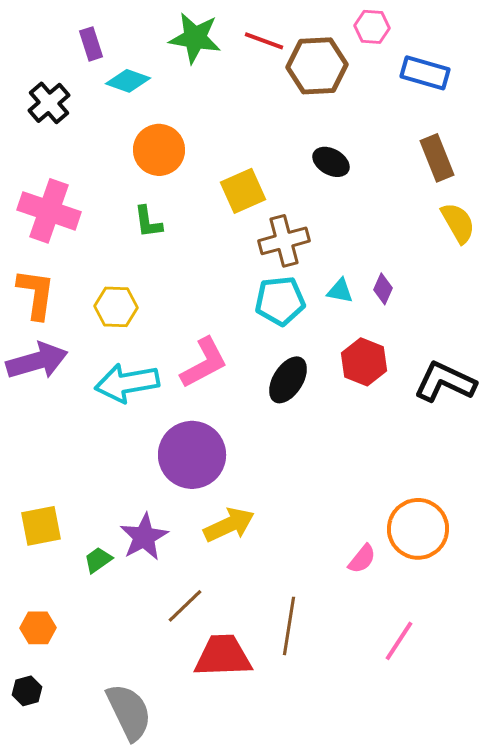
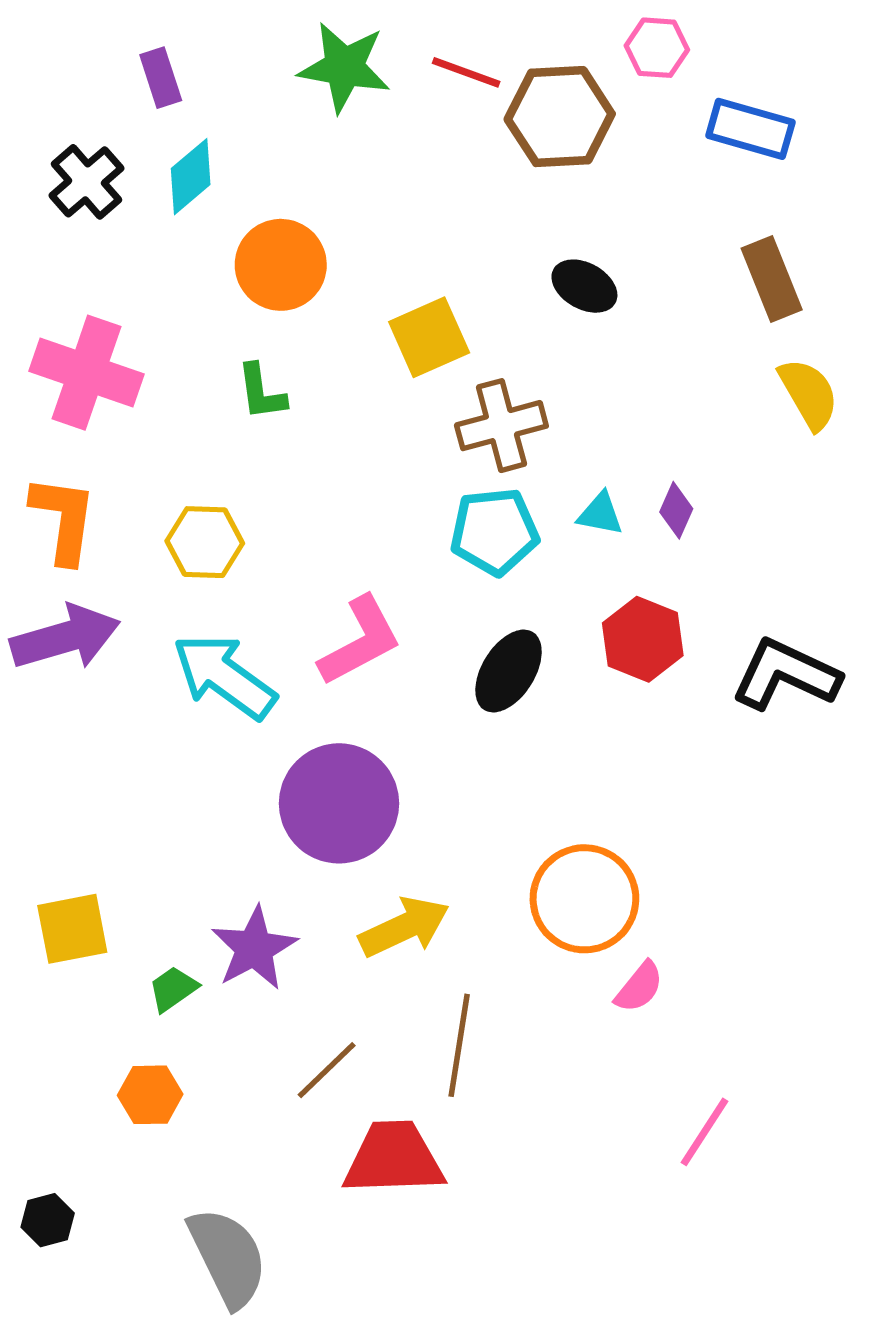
cyan diamond: (128, 81) -> (191, 177), moved, turned -60
cyan arrow: (127, 383) -> (224, 676), turned 46
orange circle: (418, 529) -> (584, 899), moved
brown line: (289, 626) -> (459, 1045), moved
orange hexagon: (38, 628) -> (150, 1095), moved

